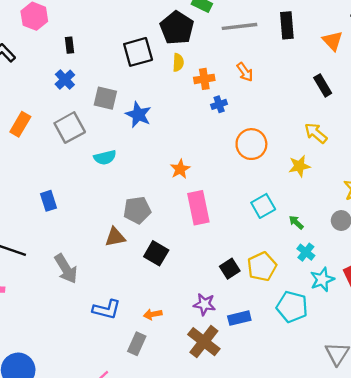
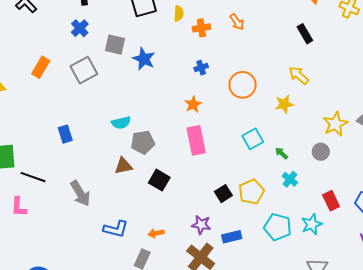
blue cross: (219, 104) -> (201, 68), moved
cyan semicircle: (105, 157) -> (121, 123), moved
orange star: (180, 169) -> (193, 104), moved
cyan star: (322, 280) -> (312, 224), moved

